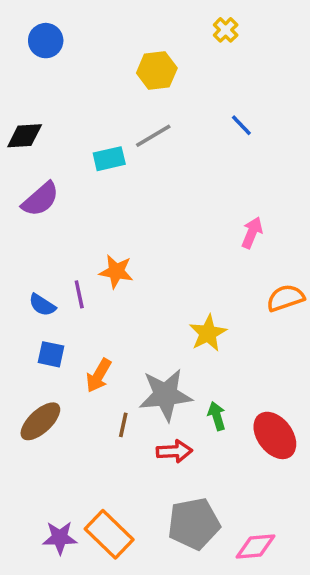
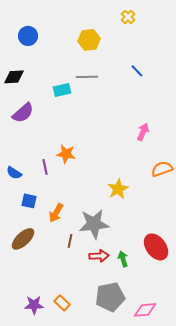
blue circle: (46, 41) -> (28, 36), moved
gray line: (153, 136) -> (87, 77), turned 30
blue semicircle: (42, 305) -> (14, 173), moved
green arrow: (217, 416) -> (123, 259), moved
orange rectangle: (109, 534) -> (62, 303), size x0.6

